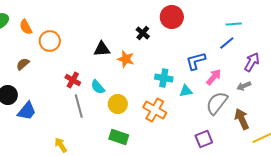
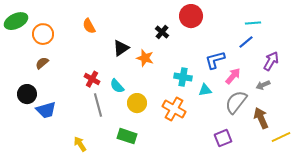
orange semicircle: (26, 27) -> (89, 26), moved
orange circle: (50, 41) -> (43, 34), moved
black triangle: (102, 49) -> (121, 48), turned -30
blue trapezoid: (27, 111) -> (46, 110), turned 35
green rectangle: (119, 137) -> (127, 136), moved

